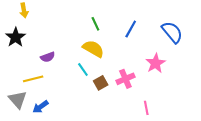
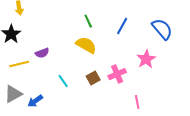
cyan line: (83, 69) -> (63, 81), moved
yellow line: (33, 79) -> (19, 64), moved
gray triangle: (18, 100) -> (13, 94), turned 42

